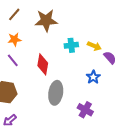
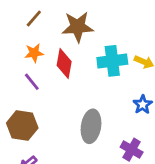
cyan cross: (71, 45) -> (112, 61), size x1.5
red diamond: (43, 64) -> (64, 64), moved

